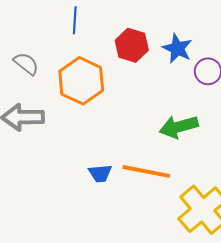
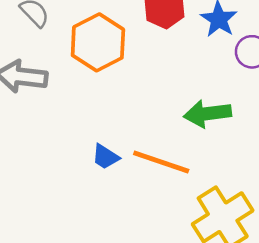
blue trapezoid: (100, 173) -> (105, 157), turned 30

